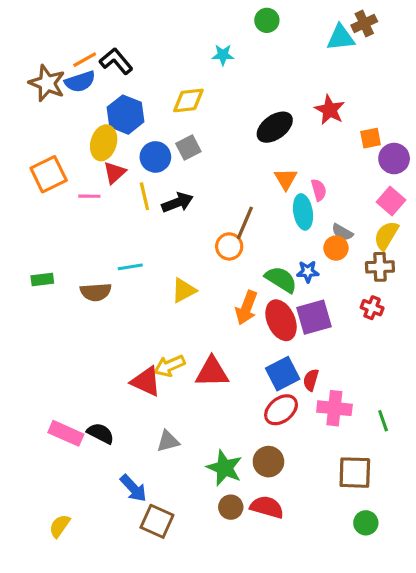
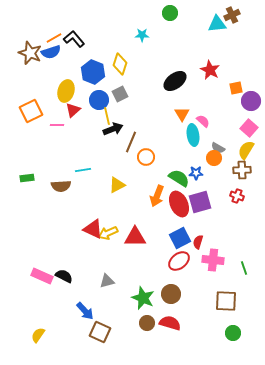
yellow diamond: (188, 100) -> (120, 64), turned -65
blue hexagon: (126, 115) -> (93, 72), moved
pink semicircle: (319, 190) -> (203, 121), turned -32
yellow line: (144, 196) -> (107, 116), moved
brown line: (245, 223) -> (131, 142), moved
red triangle: (146, 382) -> (93, 229), moved

